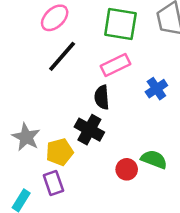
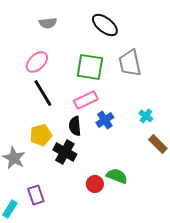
black line: (62, 56) -> (43, 93), turned -72
blue cross: (156, 89) -> (105, 120), moved
yellow pentagon: (60, 152) -> (41, 135), moved

